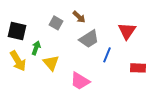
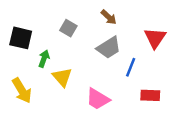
brown arrow: (79, 17) -> (109, 17), moved
yellow arrow: (18, 61) -> (22, 90), moved
red rectangle: (138, 68) -> (150, 95), moved

